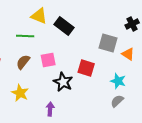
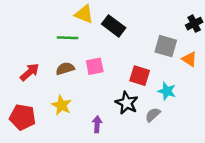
brown semicircle: (23, 62) -> (65, 69), turned 35
cyan star: (118, 81) -> (167, 91), moved
black star: (63, 82) -> (127, 103), moved
gray semicircle: (117, 101) -> (153, 115), moved

